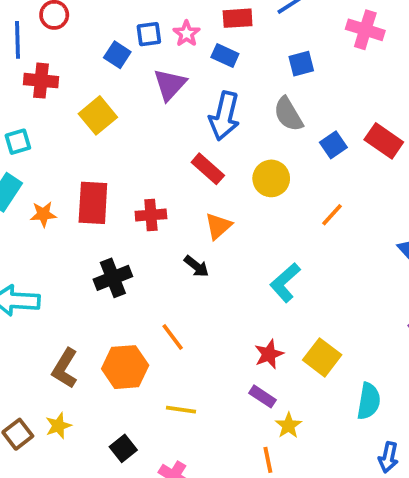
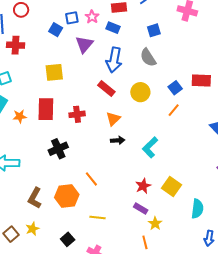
yellow square: (98, 115) -> (54, 72), moved, turned 36
red rectangle: (384, 141) -> (201, 80), moved, turned -30
blue square: (333, 145) -> (175, 88), moved
black arrow: (196, 266) -> (118, 140), moved, turned -40

